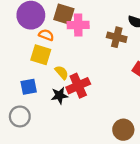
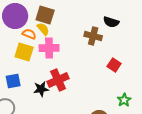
pink cross: (78, 25) -> (49, 48), moved
yellow semicircle: (62, 72) -> (43, 29), moved

